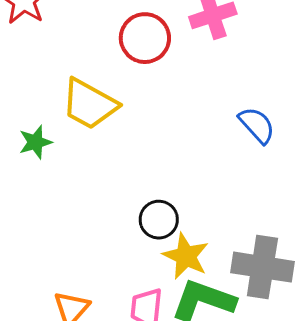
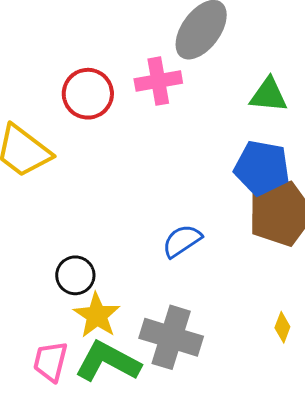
blue semicircle: (257, 125) -> (182, 241), moved, turned -90

